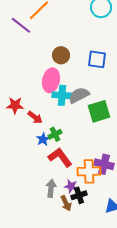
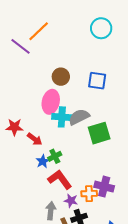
orange cross: (89, 171) -> (89, 194), size x0.7
purple star: (71, 186) -> (71, 201), moved

